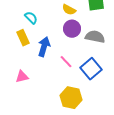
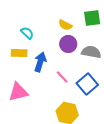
yellow rectangle: (23, 38) -> (19, 53), turned -63
pink triangle: (22, 77) -> (18, 92), size x1.5

